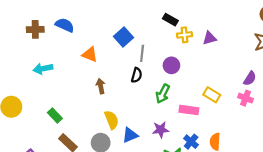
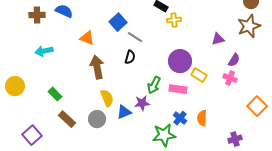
purple triangle: (210, 38) -> (218, 39), moved
gray line: (142, 53) -> (135, 37), turned -63
purple circle: (171, 65) -> (180, 61), moved, size x1.5
brown arrow: (101, 86) -> (97, 67), size x1.6
green arrow: (163, 94) -> (154, 85), moved
purple star: (161, 130) -> (142, 103), moved

